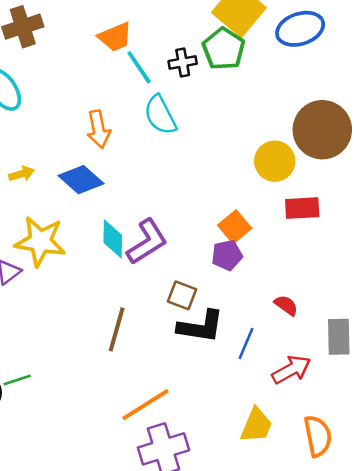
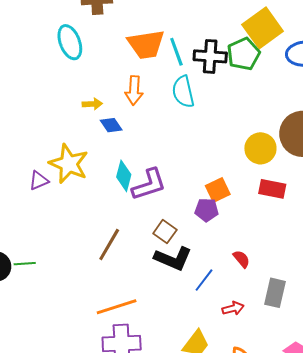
orange trapezoid: (115, 37) -> (146, 44), moved, size x1.4
black cross: (183, 62) -> (210, 56), size x1.5
yellow arrow: (22, 174) -> (92, 104), moved
blue diamond: (81, 180) -> (111, 125), size x0.7
red arrow: (291, 370) -> (233, 308), size x0.7

